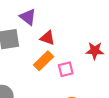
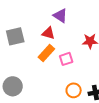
purple triangle: (28, 17) -> (60, 16), moved

